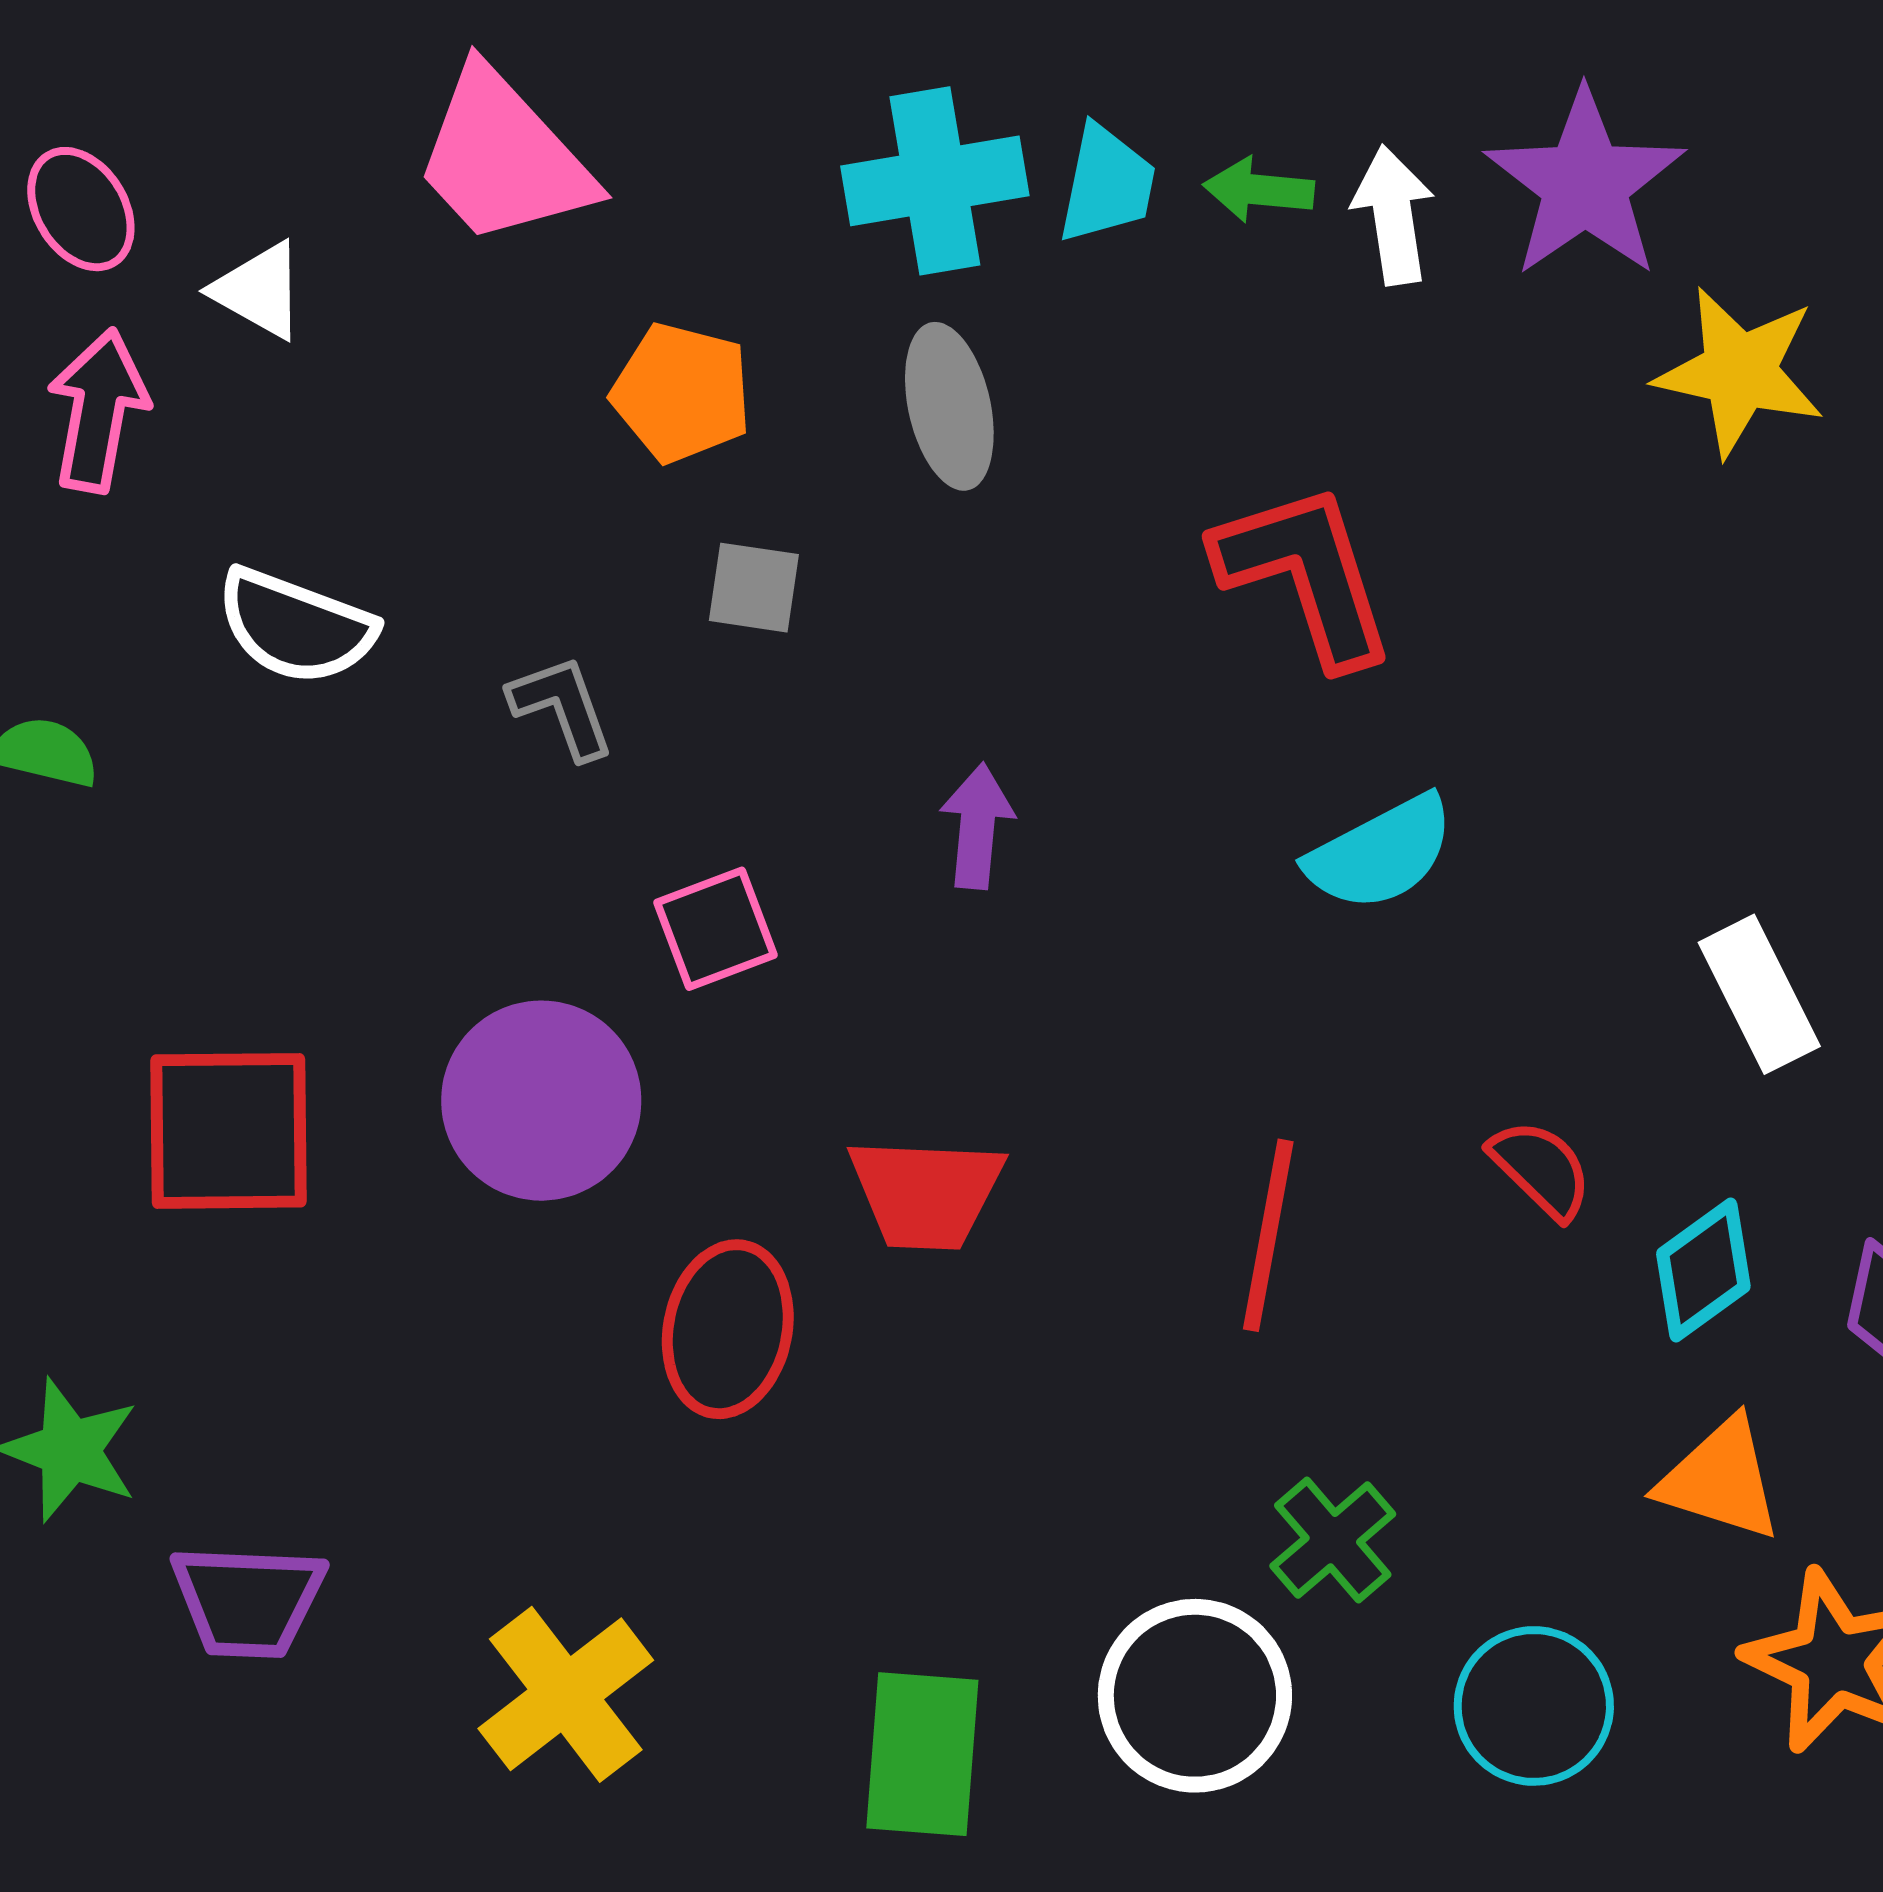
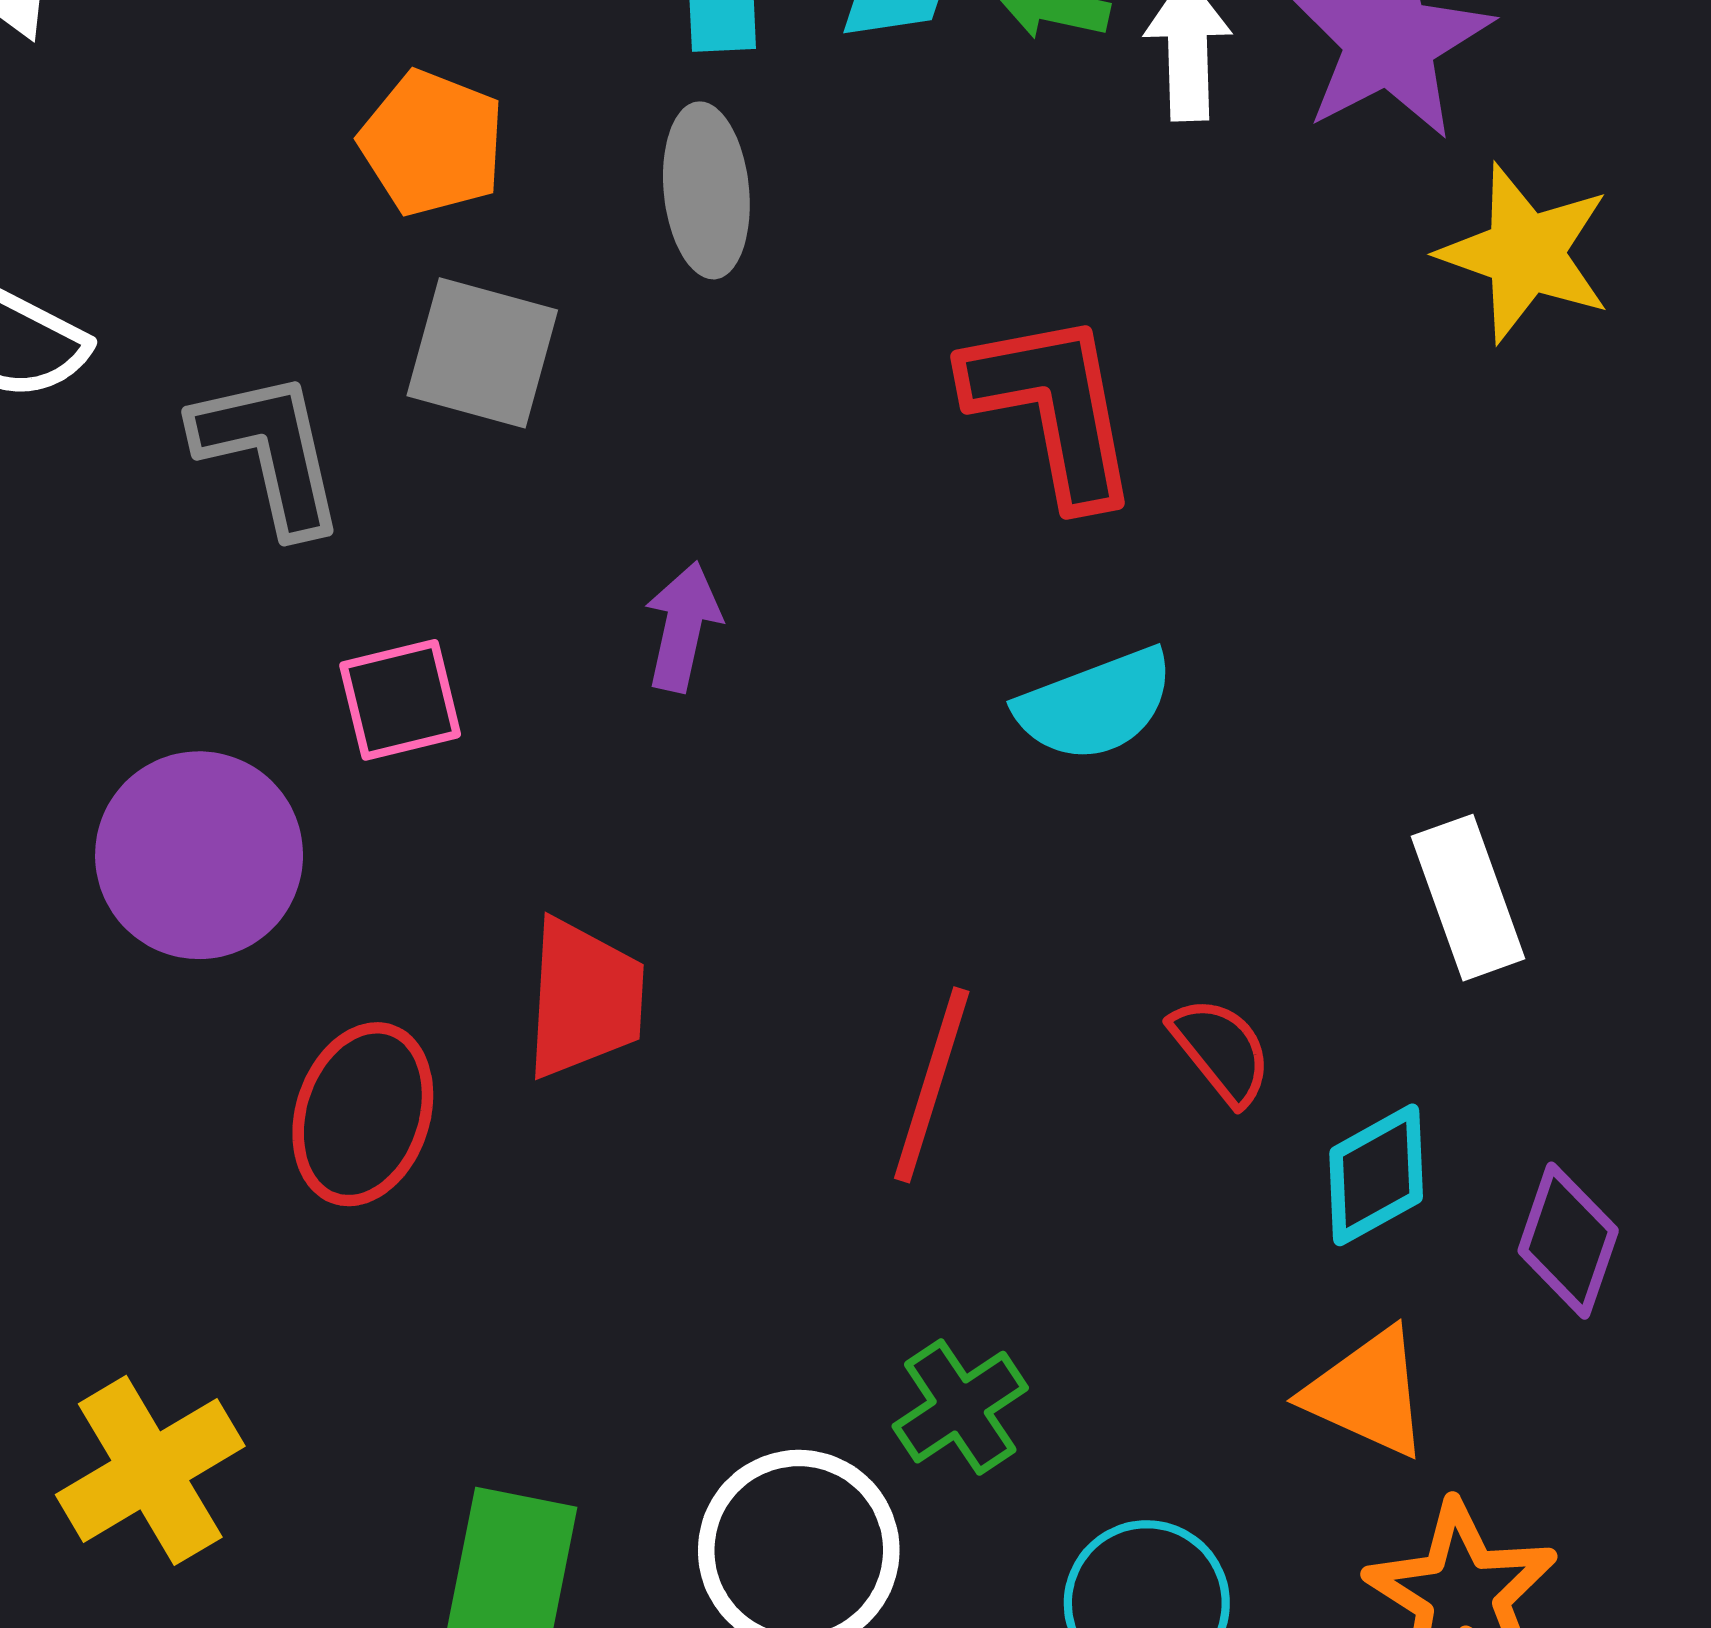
gray square: (754, 588) -> (482, 353), size x1.5
gray L-shape: (562, 707) -> (269, 452), size x1.5
red trapezoid: (926, 1193) -> (584, 999), turned -96

